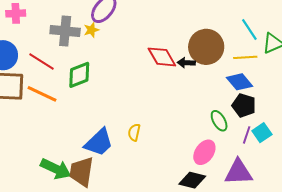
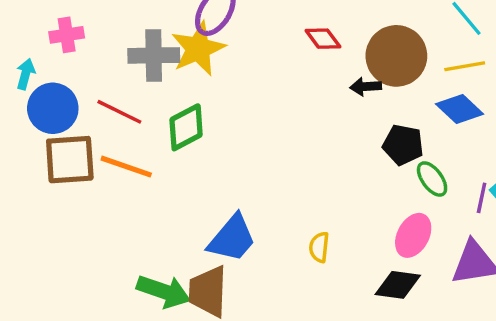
yellow star: (91, 30) -> (198, 49), size x2.0
red diamond: (162, 57) -> (323, 39), moved, size x0.7
black pentagon: (244, 105) -> (403, 145), moved
yellow semicircle: (134, 132) -> (319, 247), moved

